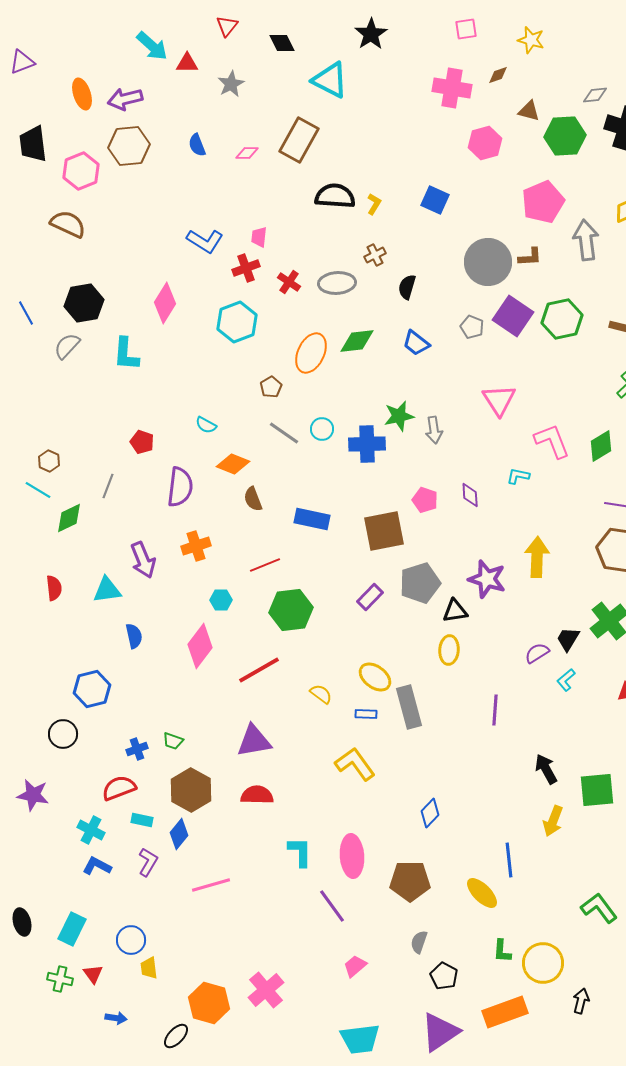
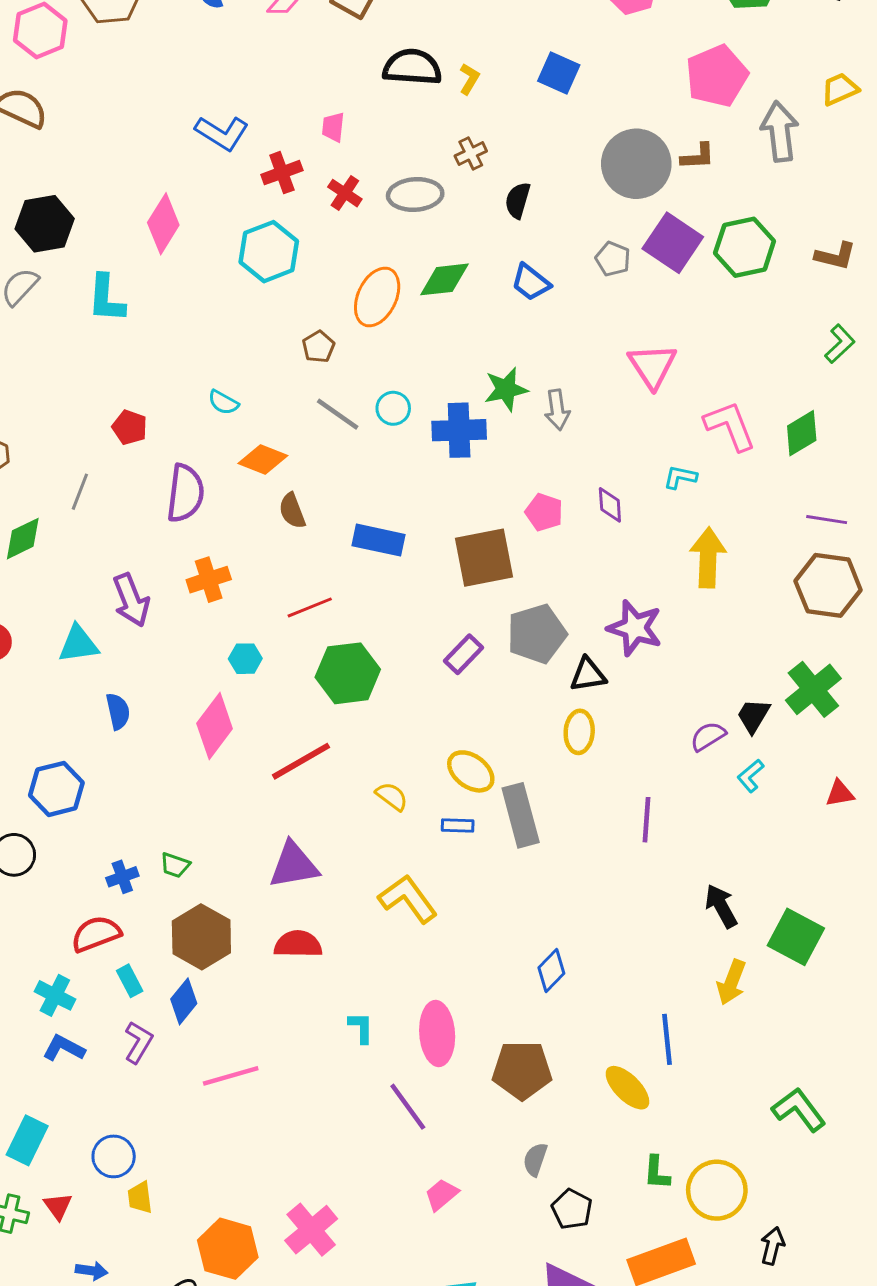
pink trapezoid: (259, 237) -> (333, 127), moved
yellow arrow: (537, 557) -> (708, 558), moved
yellow L-shape: (355, 764) -> (408, 899), moved
green square: (597, 790) -> (796, 937), turned 33
cyan rectangle: (142, 820) -> (130, 981), turned 50
cyan L-shape: (300, 852) -> (361, 1028), size x0.7

